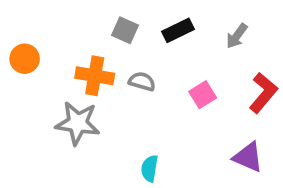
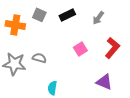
orange cross: (95, 76) -> (15, 25), moved
gray semicircle: (142, 81) -> (39, 58), moved

